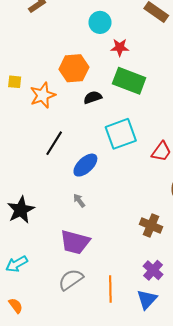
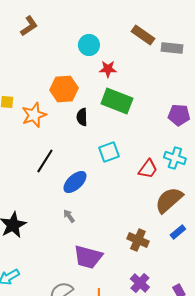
black semicircle: (93, 97) -> (82, 117), turned -72
cyan square: (121, 134) -> (109, 152), size x0.7
purple trapezoid: (75, 242) -> (88, 257), moved

